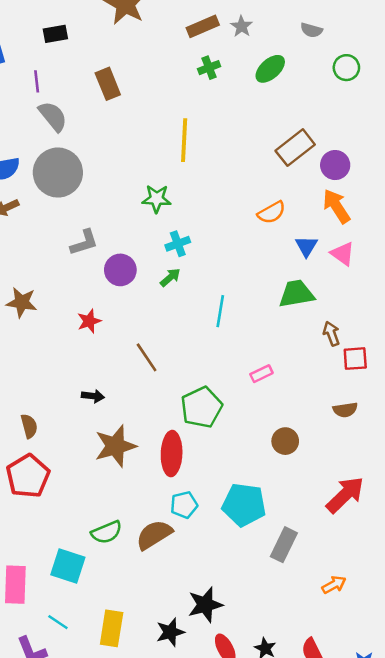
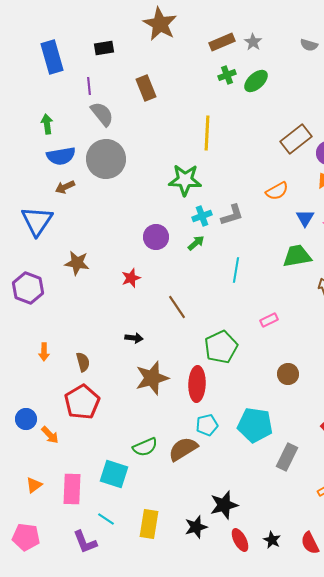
green ellipse: (270, 69) -> (256, 81), moved
green star: (157, 199) -> (185, 180), size x1.4
gray L-shape: (84, 242) -> (232, 215), moved

